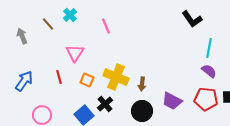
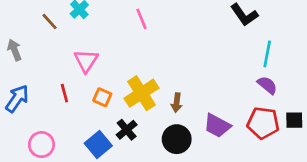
pink line: (106, 26) -> (141, 19), moved
gray arrow: (22, 36) -> (14, 50), moved
yellow cross: (116, 77) -> (141, 93), turned 35

